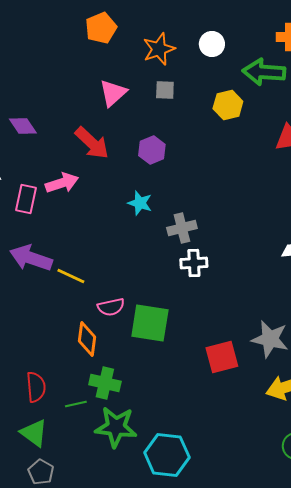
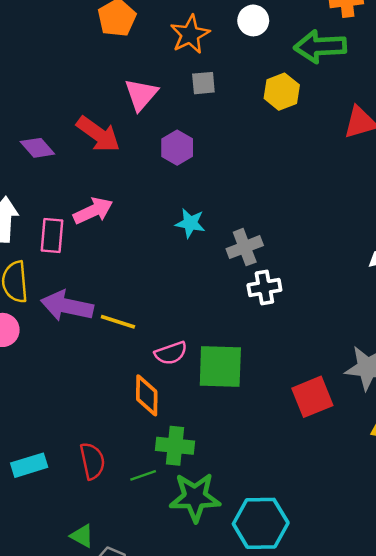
red arrow: (92, 143) -> (98, 134), moved
purple hexagon: (152, 150) -> (177, 148), moved
green triangle: (34, 433) -> (82, 536), moved, size x0.7

